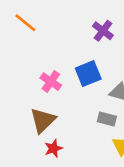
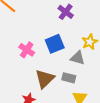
brown triangle: (43, 120) -> (45, 79), moved

